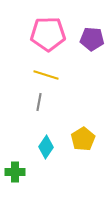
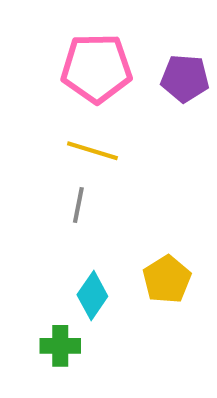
green cross: (15, 172) -> (60, 346), moved

